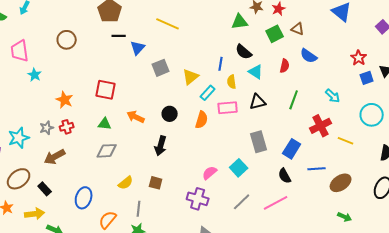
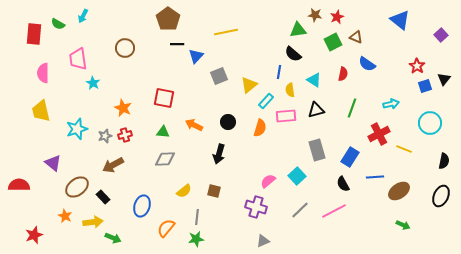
yellow line: (168, 24) -> (226, 32), turned -35
black semicircle: (244, 52) -> (293, 54), moved
cyan arrow: (333, 96) -> (391, 104), turned -56
cyan star: (19, 138) -> (77, 129), moved

